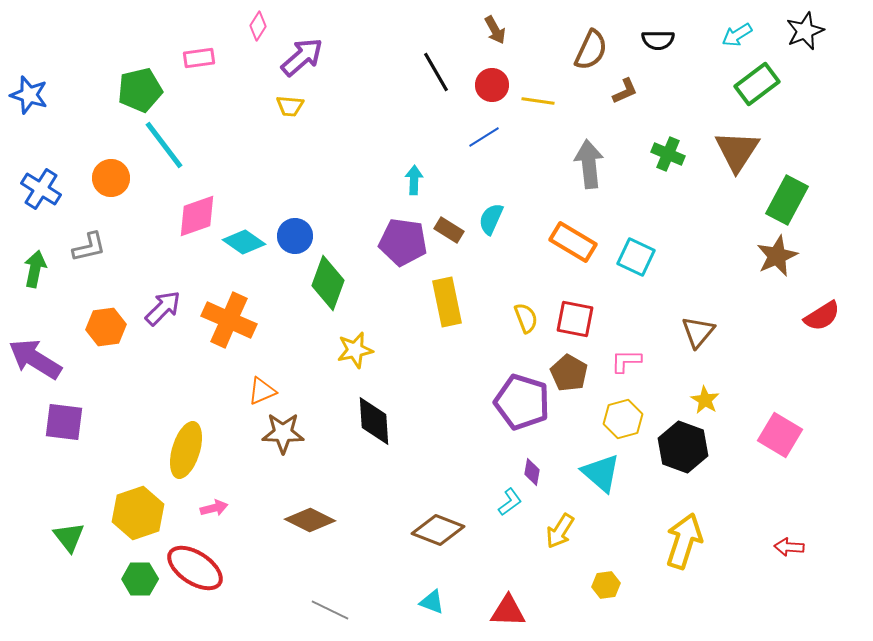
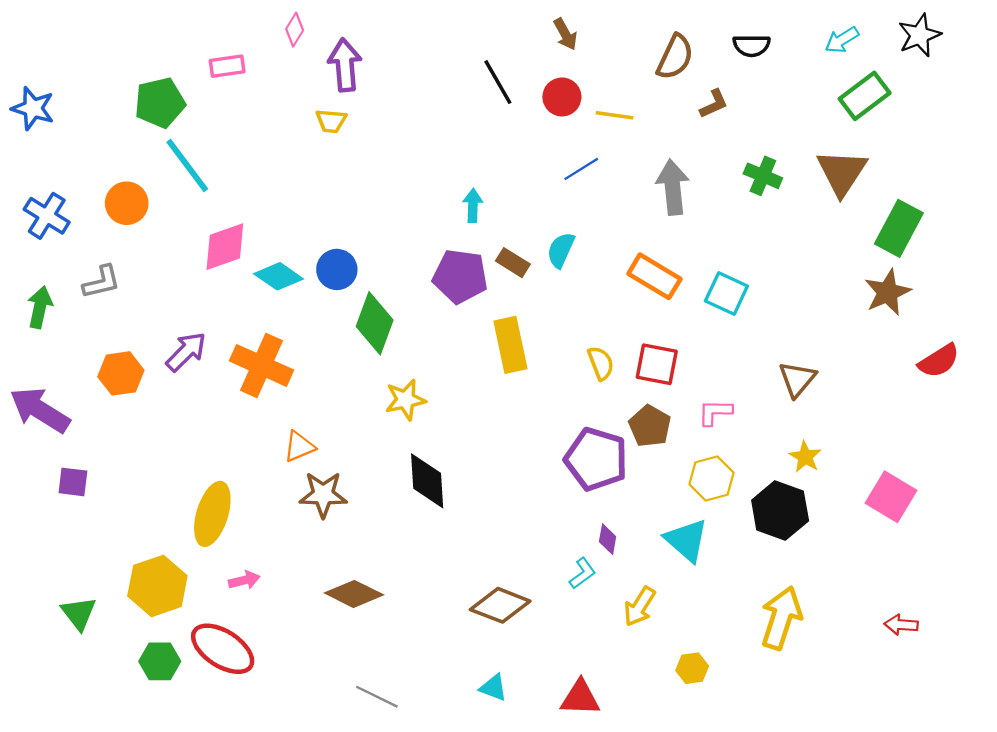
purple arrow: (302, 57) -> (345, 65), turned -54
blue line: (484, 137) -> (581, 169), moved
purple square: (64, 422) -> (73, 482), size x0.7

